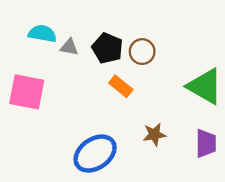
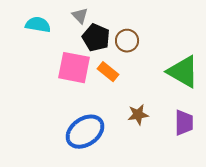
gray triangle: (69, 47) -> (80, 16), moved, turned 36
pink square: (27, 92) -> (74, 68), moved

